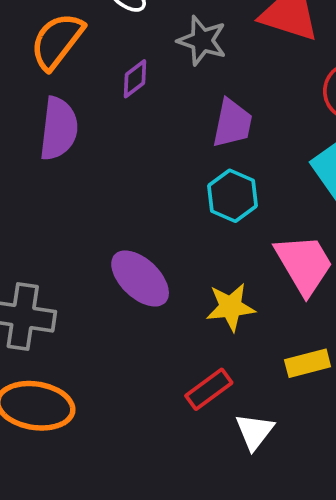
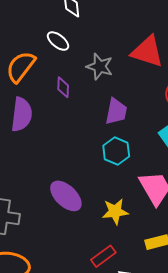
purple diamond: (135, 79) -> (63, 87), turned -50

